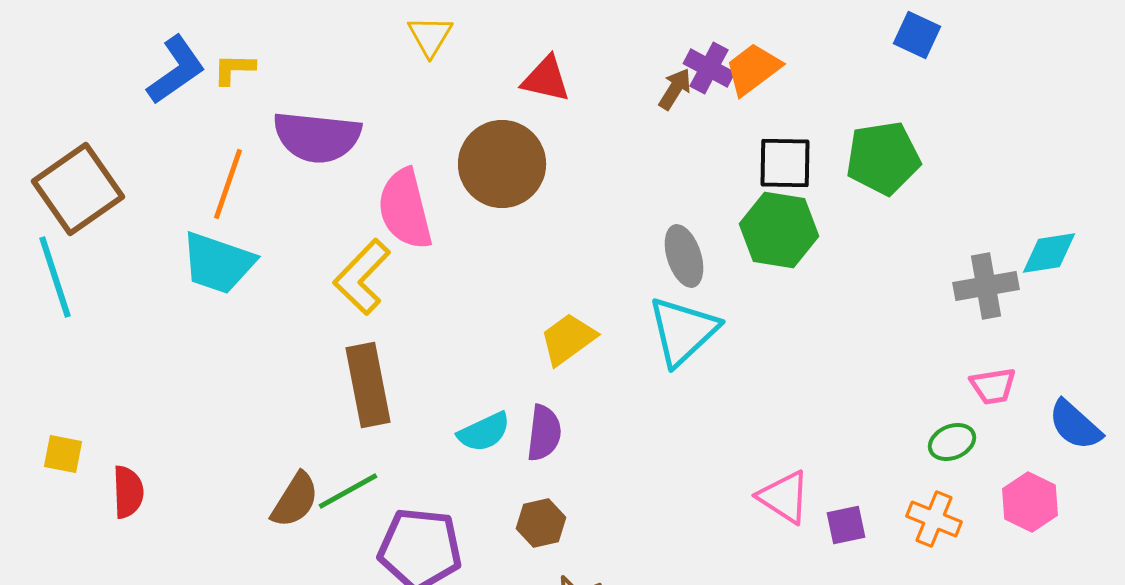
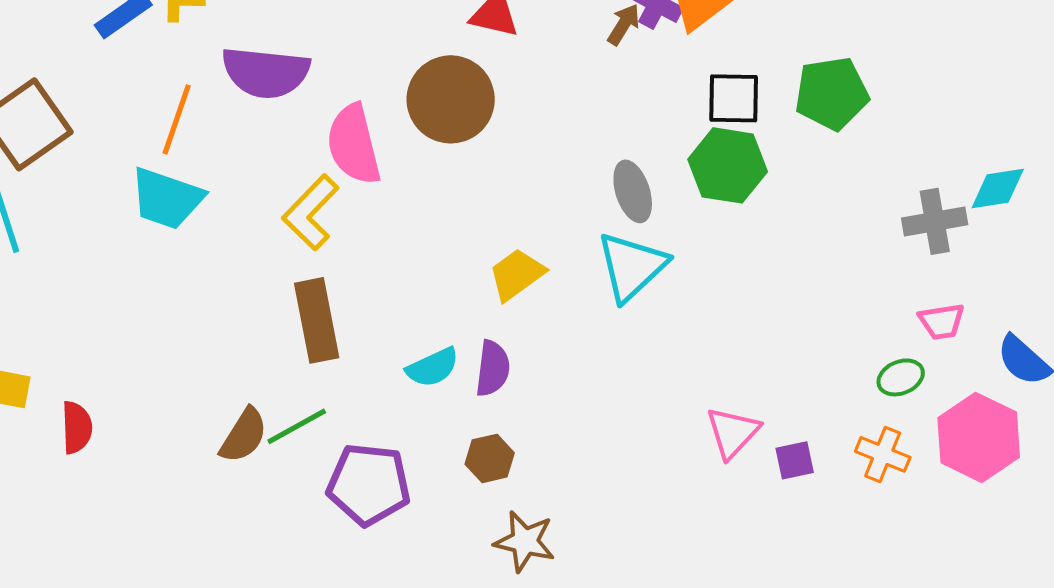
pink triangle: (784, 497) -> (733, 432), turned 40
pink hexagon: (1030, 502) -> (979, 437), size x1.5

